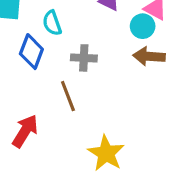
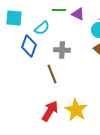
cyan semicircle: (52, 23) -> (42, 28), turned -112
red arrow: (25, 131) -> (50, 111), moved

